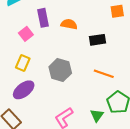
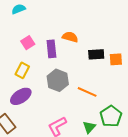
orange square: (117, 11) -> (116, 59), moved
purple rectangle: (43, 18) -> (51, 49), moved
orange line: (104, 74) -> (87, 92), moved

